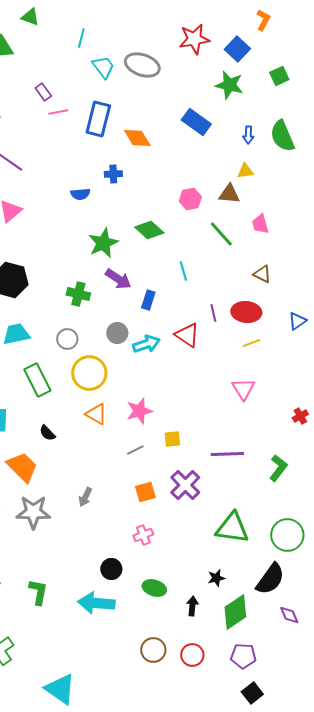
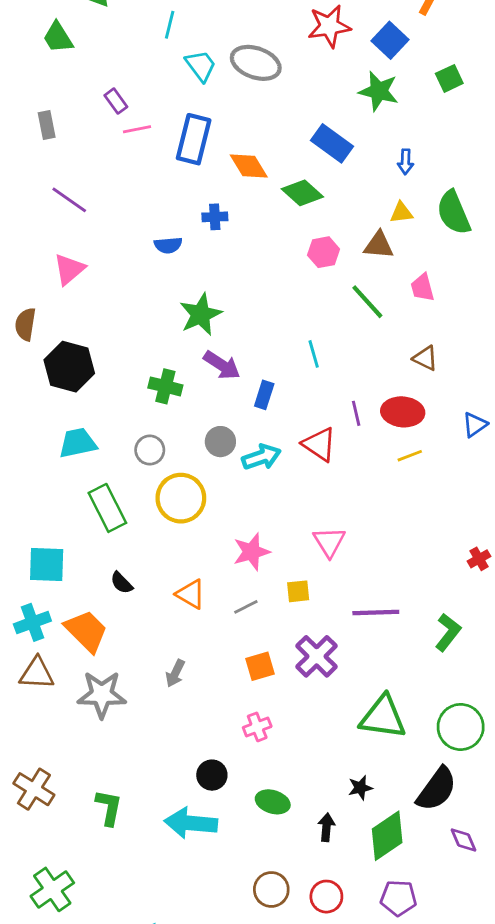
green semicircle: (282, 136) -> (454, 213), moved
green diamond: (149, 230) -> (302, 193), moved
pink triangle: (243, 389) -> (329, 542), moved
orange triangle: (96, 414) -> (191, 594), moved

